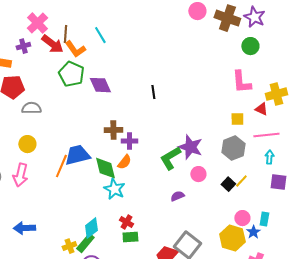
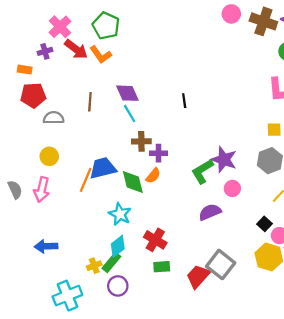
brown line: (65, 34) -> (90, 102), moved
cyan line: (100, 35) -> (130, 114), moved
green pentagon: (71, 74) -> (106, 26), moved
black square: (228, 184) -> (265, 224), moved
cyan star: (114, 189) -> (120, 214), moved
purple semicircle: (177, 196) -> (210, 212), size x1.5
red cross: (126, 222) -> (155, 240), size x1.5
green rectangle: (130, 237) -> (162, 267), moved

